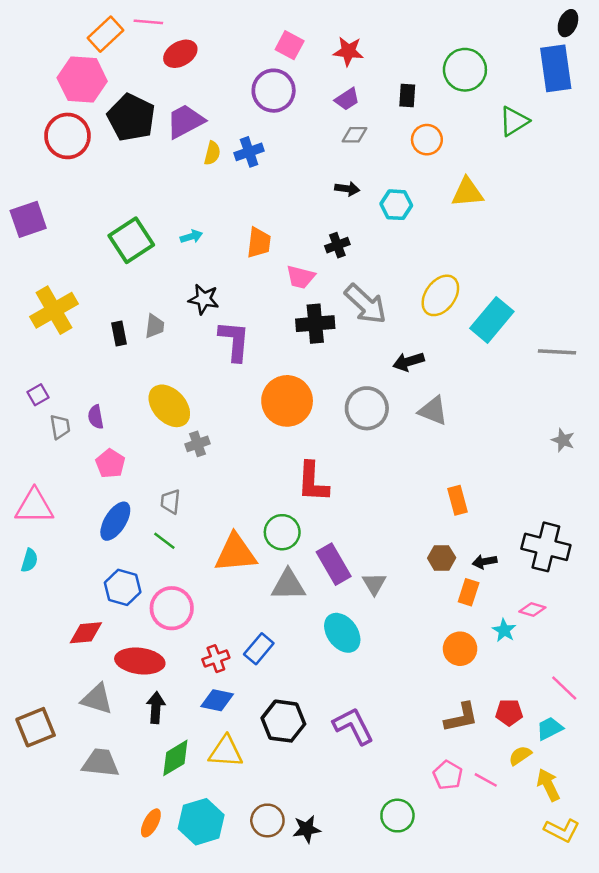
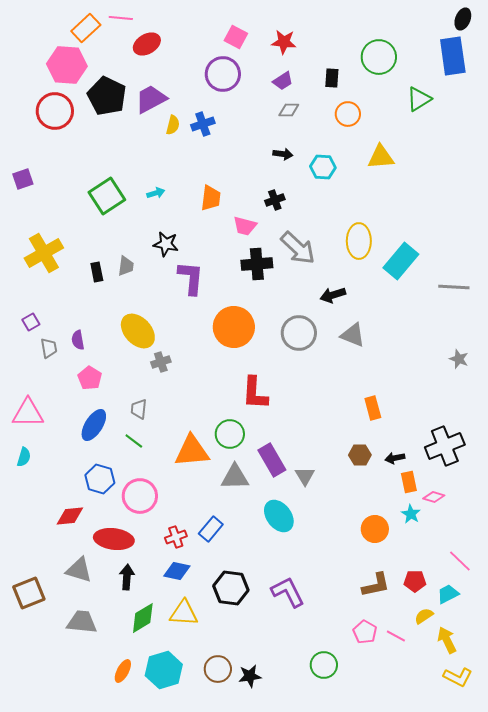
purple square: (28, 219) -> (23, 179), size x0.7
yellow ellipse: (440, 295) -> (359, 241), turned -36
black cross: (546, 547) -> (445, 446), turned -36
orange rectangle: (469, 592) -> (409, 482), moved, turned -30

